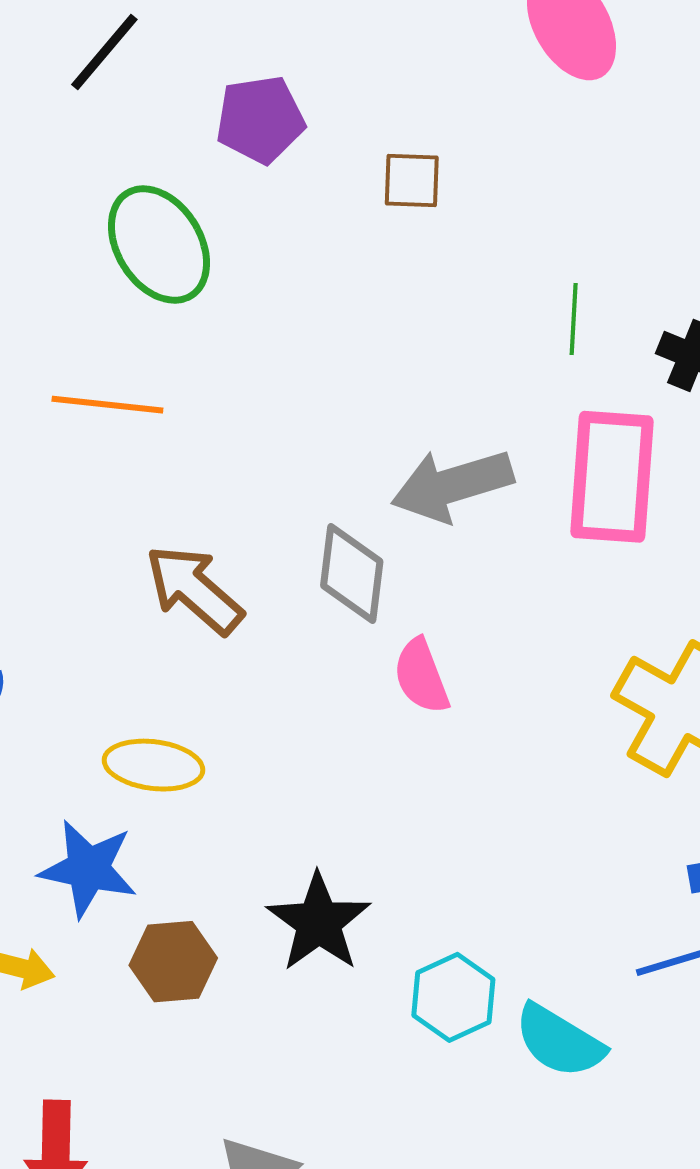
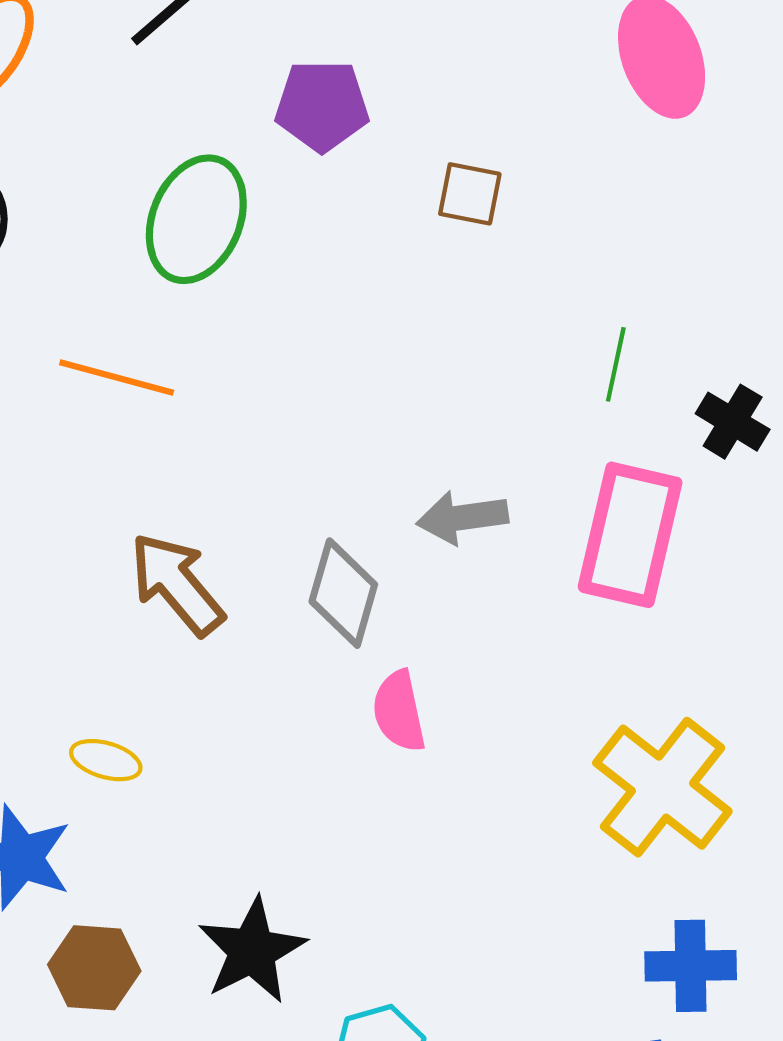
green ellipse: (159, 245) -> (196, 219), turned 45
gray arrow: (452, 485) -> (462, 517), size x0.7
yellow ellipse: (153, 765) -> (106, 760), size x0.7

